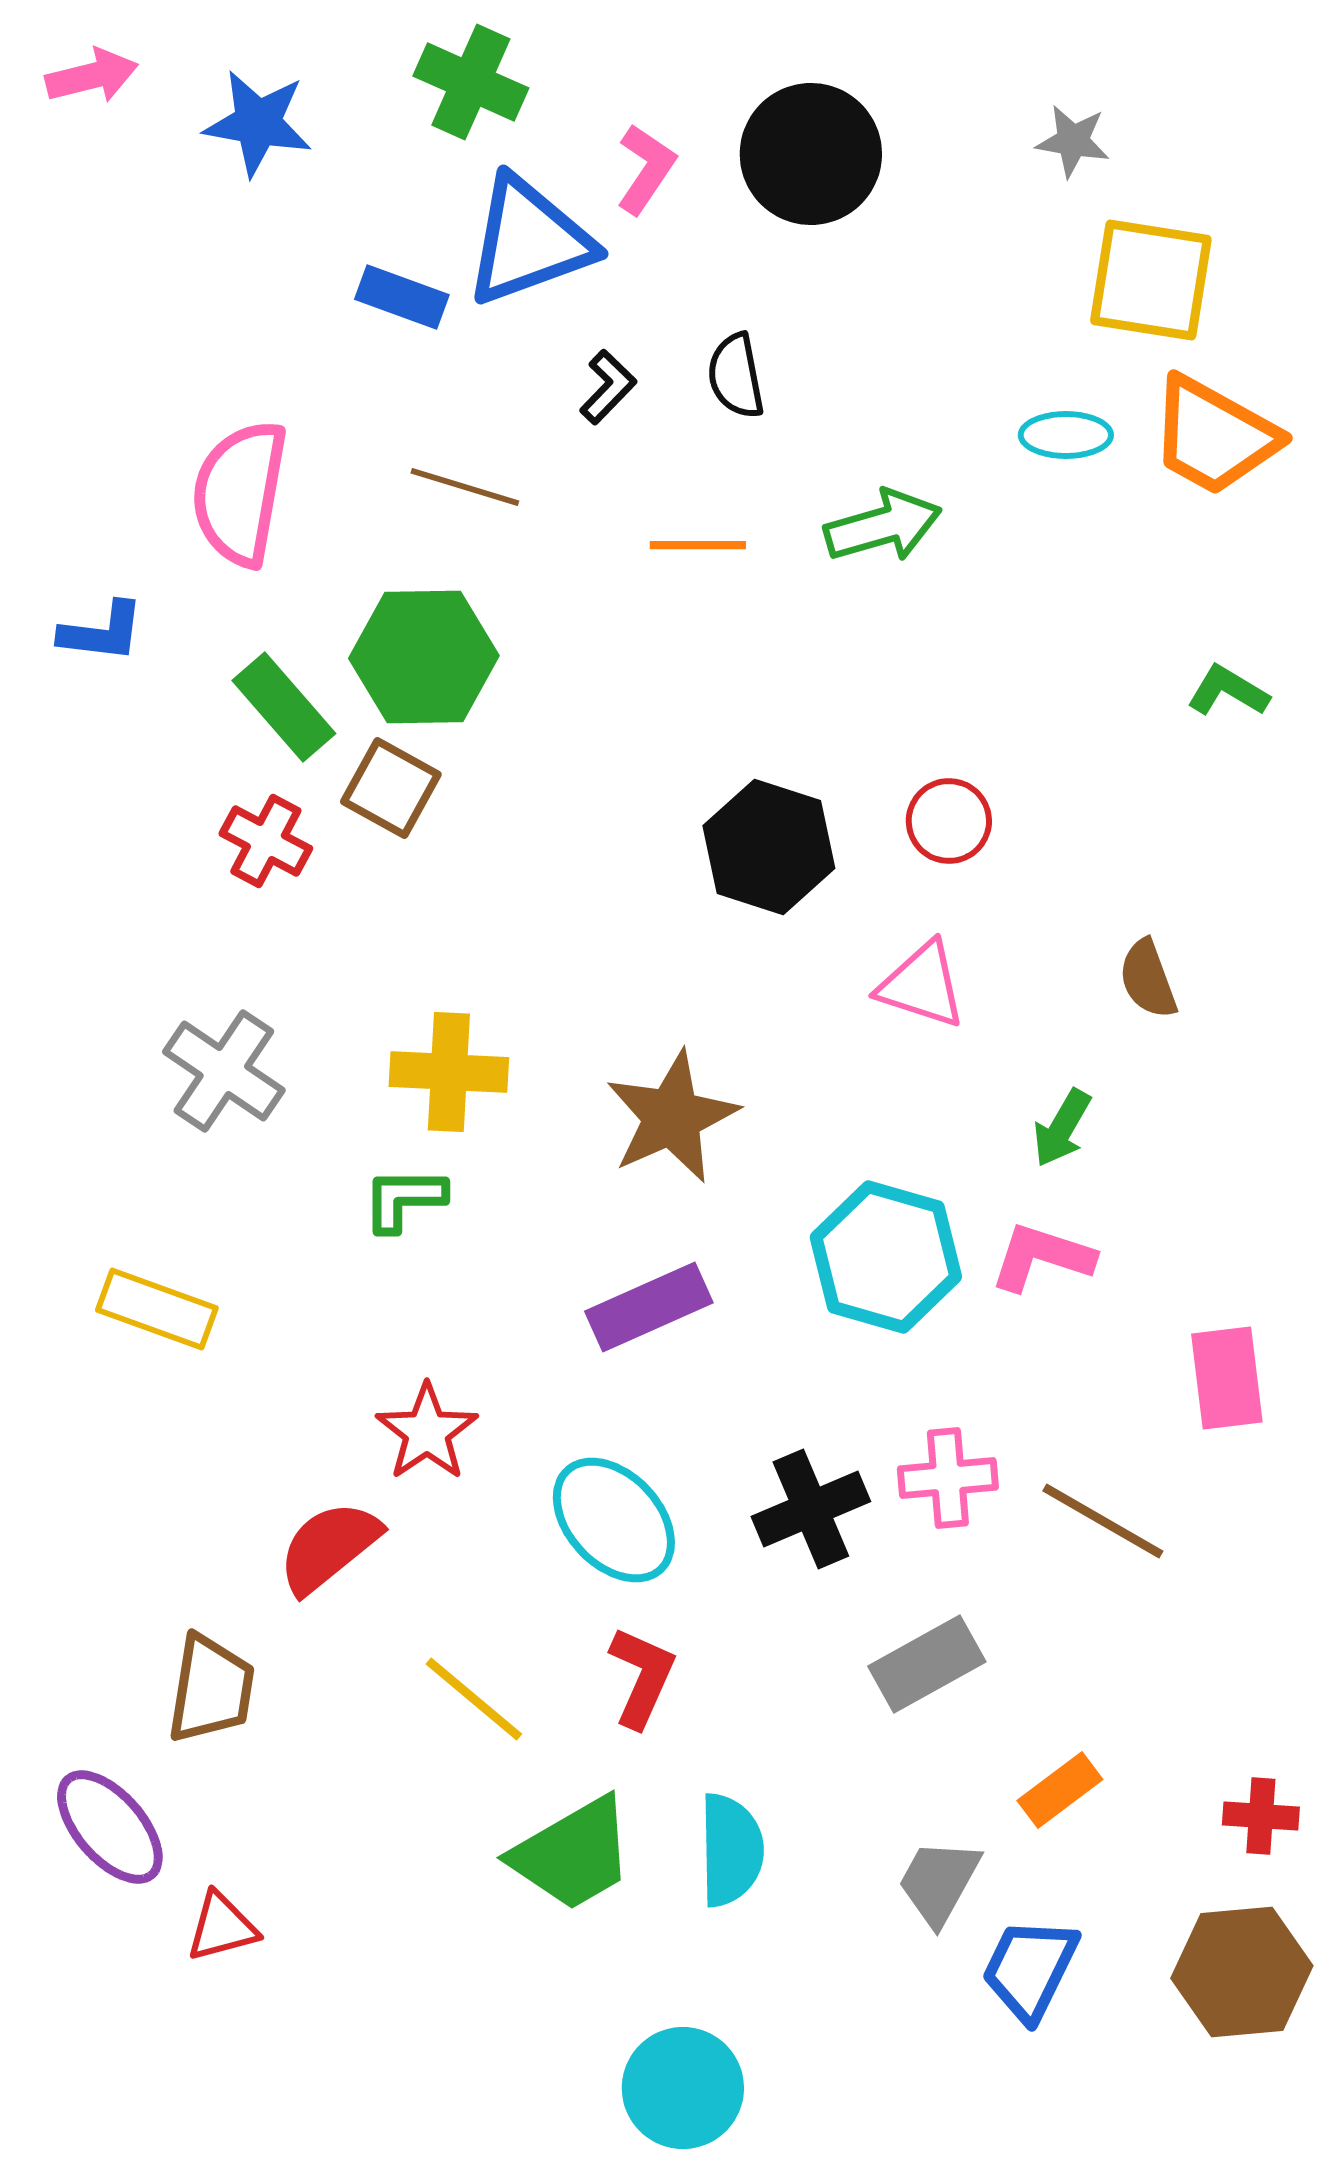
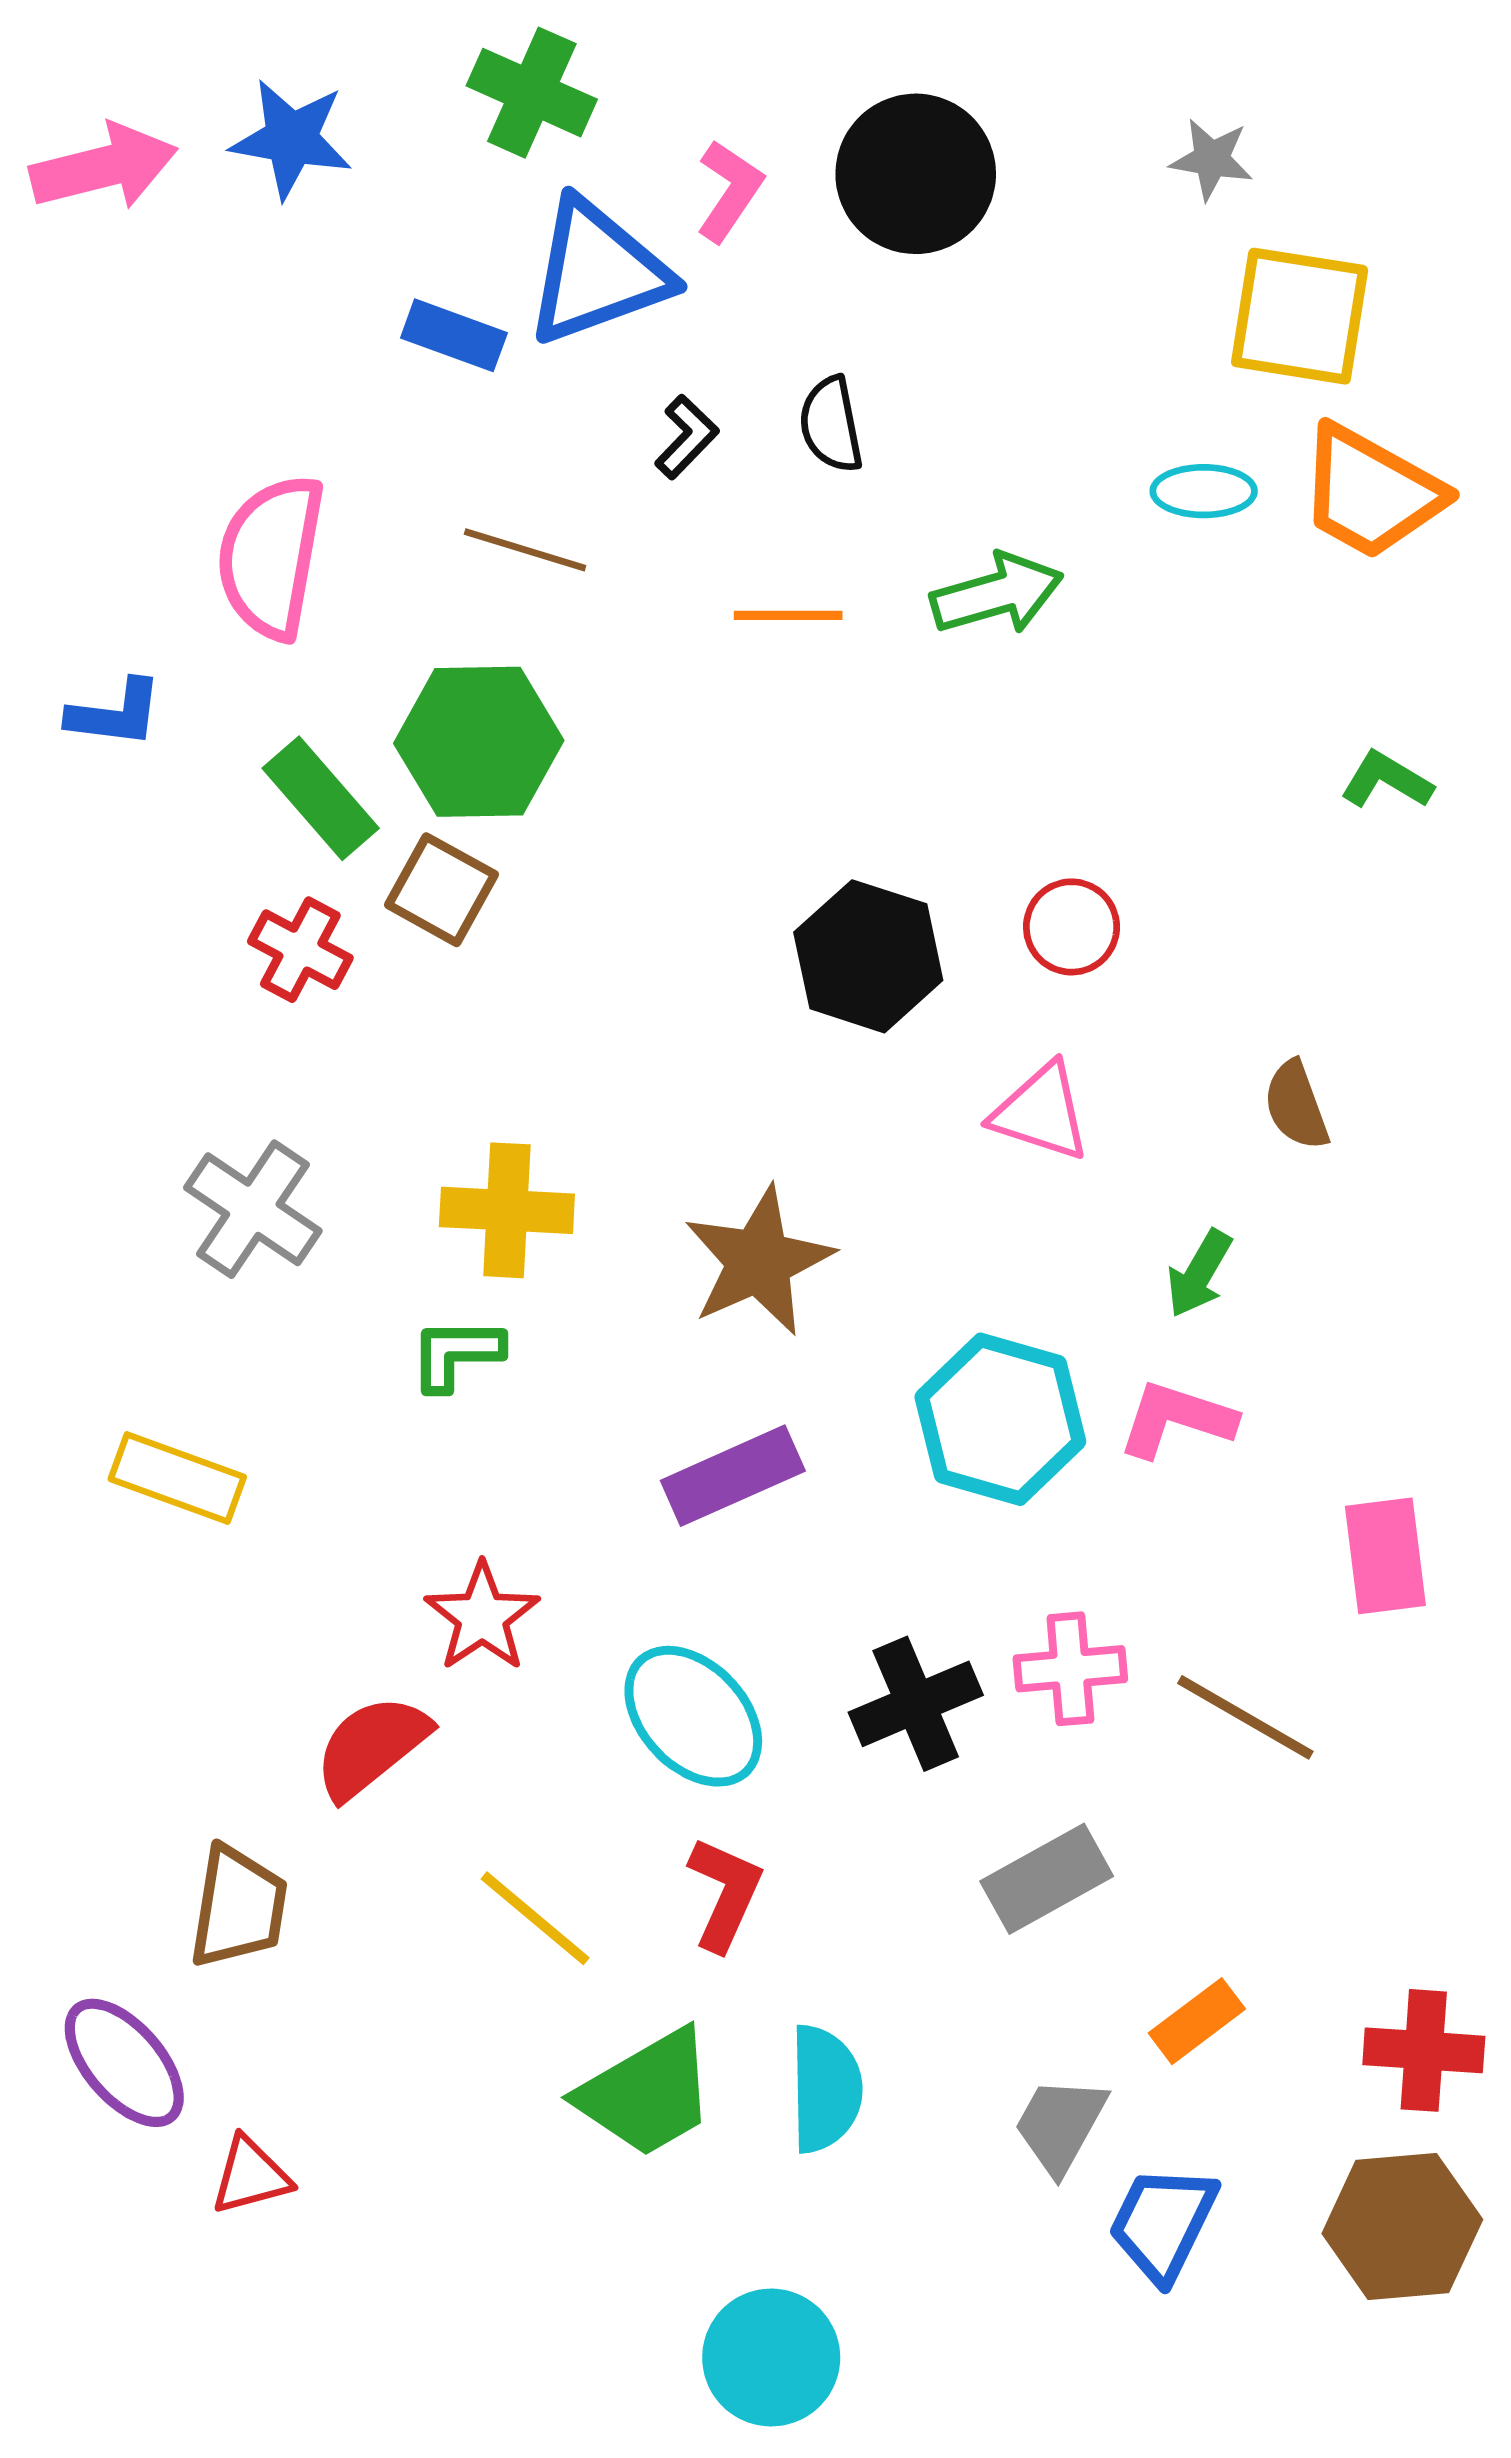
pink arrow: (92, 76) -> (104, 167), moved, size x1.4
red cross: (1261, 1816) -> (1424, 2050), size x1.4

